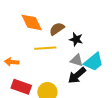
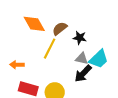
yellow line: (45, 48) -> (50, 49), turned -55

